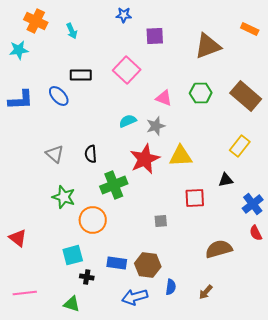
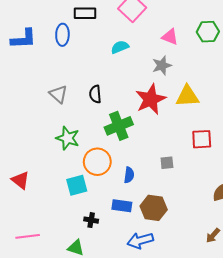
blue ellipse: (59, 96) -> (62, 35), turned 45
cyan semicircle: (128, 121) -> (120, 47), moved
cyan square: (73, 255) -> (77, 185), moved
blue semicircle: (171, 287) -> (129, 175), moved

